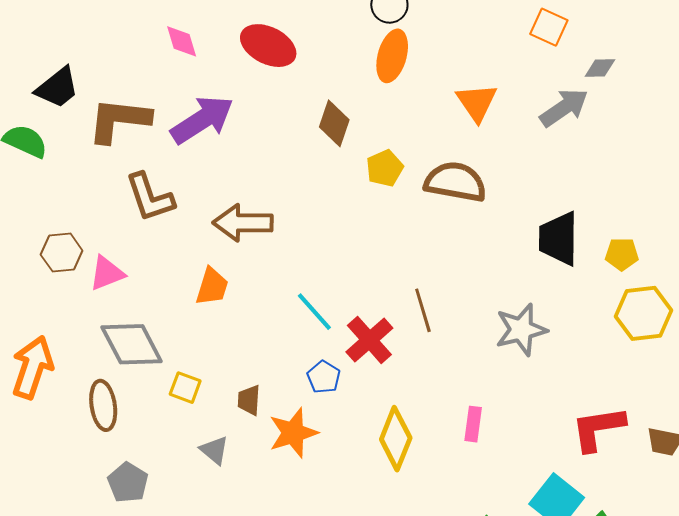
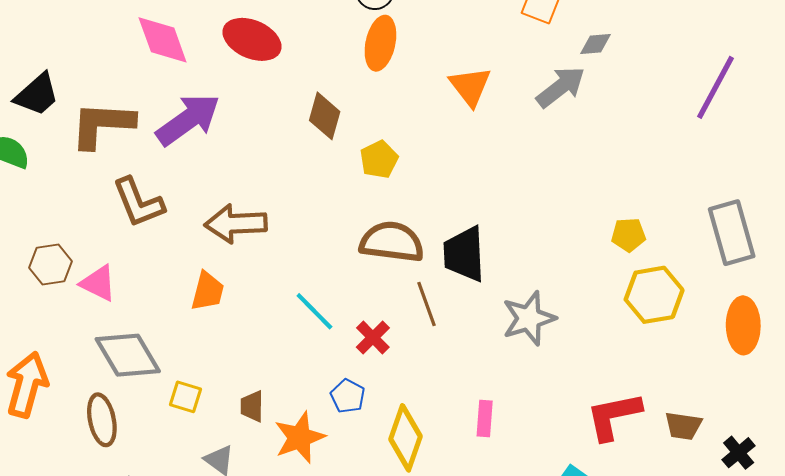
pink diamond: (182, 41) -> (163, 40), size x1.5
brown semicircle: (455, 182) -> (392, 242), moved
black trapezoid: (559, 239) -> (464, 254), moved
pink triangle: (107, 273) -> (98, 283), turned 51
red cross: (369, 340) -> (373, 338), size x0.7
blue pentagon: (324, 377) -> (348, 396), moved

